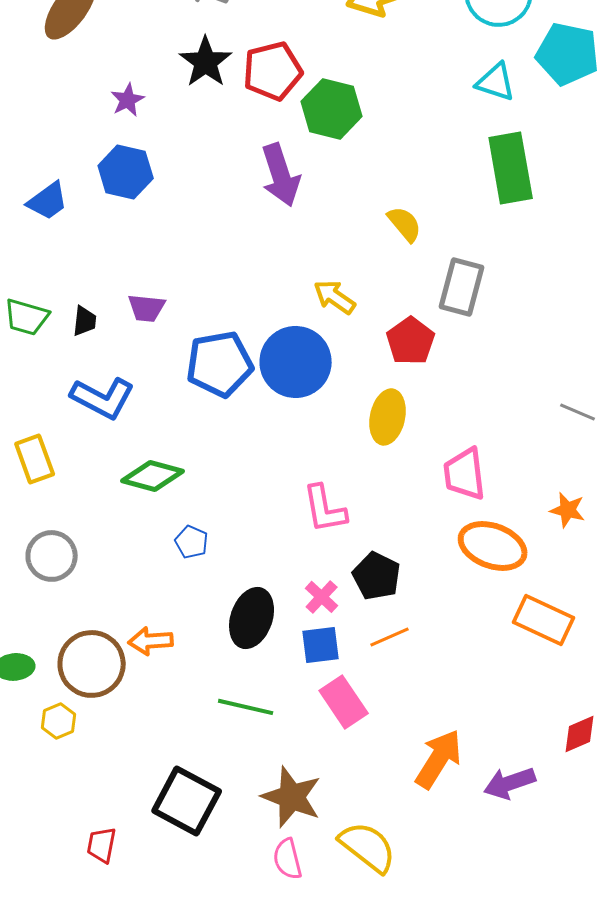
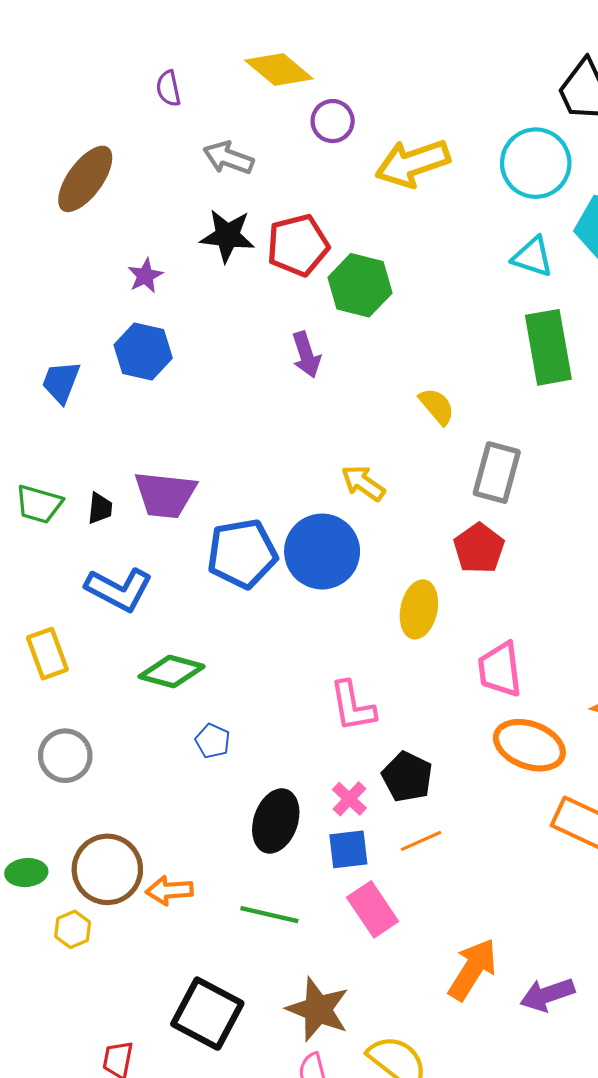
black star: (206, 62) -> (227, 236), turned -30
purple arrow: (281, 175) -> (306, 355), size x0.7
blue trapezoid: (48, 201) -> (61, 382), turned 147
purple trapezoid: (147, 308) -> (165, 495), size x1.6
red pentagon: (411, 341) -> (479, 548), moved
orange arrow: (151, 641) -> (169, 890), moved

